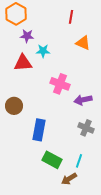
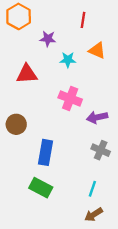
purple star: (27, 36) -> (48, 39), moved
cyan star: (43, 51) -> (68, 60), moved
green rectangle: (52, 160) -> (41, 188), moved
brown arrow: (69, 179) -> (94, 215), moved

